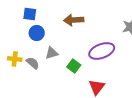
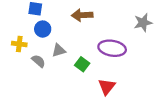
purple ellipse: (102, 51) -> (112, 48), turned 30
yellow cross: (15, 59) -> (19, 44), moved

